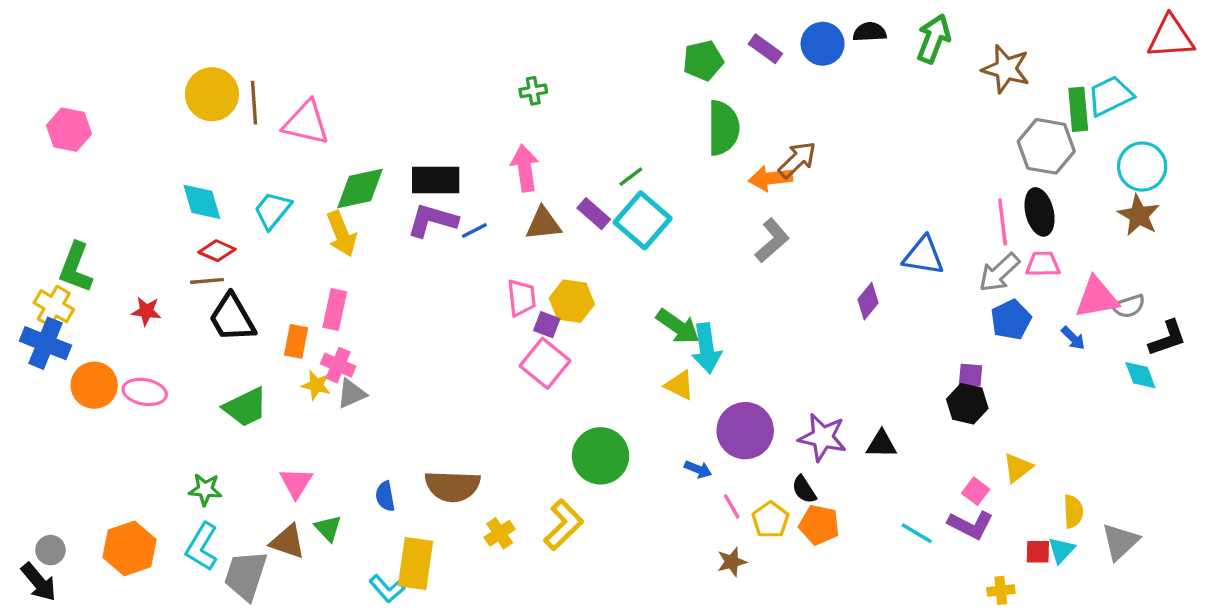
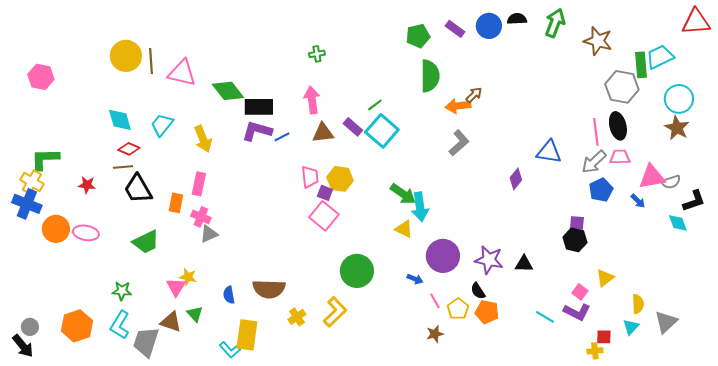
brown arrow: (797, 160) -> (474, 95), size x0.7
green diamond: (360, 188) -> (228, 91), moved, turned 64
green L-shape: (76, 267) -> (45, 159), turned 68
yellow star: (316, 385) -> (188, 277), moved
red square: (1038, 552) -> (604, 337), moved

